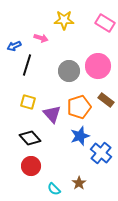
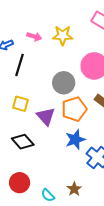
yellow star: (64, 20) -> (63, 35), moved
gray circle: (69, 71) -> (64, 83), moved
red circle: (31, 166) -> (20, 183), moved

